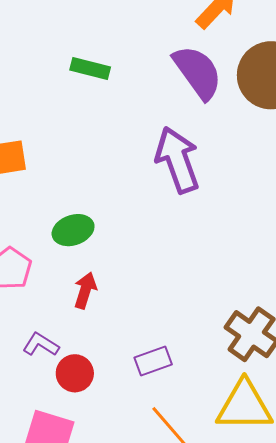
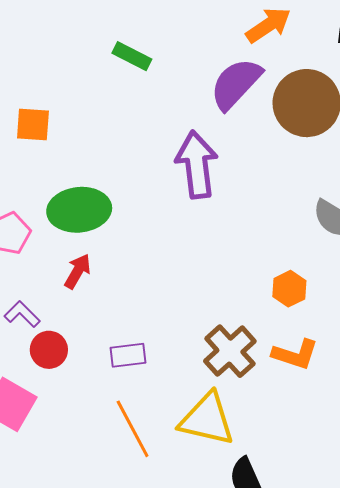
purple semicircle: (198, 72) -> (236, 84), turned -114
green ellipse: (73, 230) -> (79, 210), size x1.5

